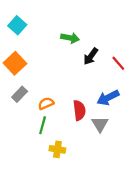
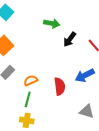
gray triangle: (100, 124) -> (87, 111), moved, turned -42
yellow cross: (57, 149) -> (27, 120), moved

